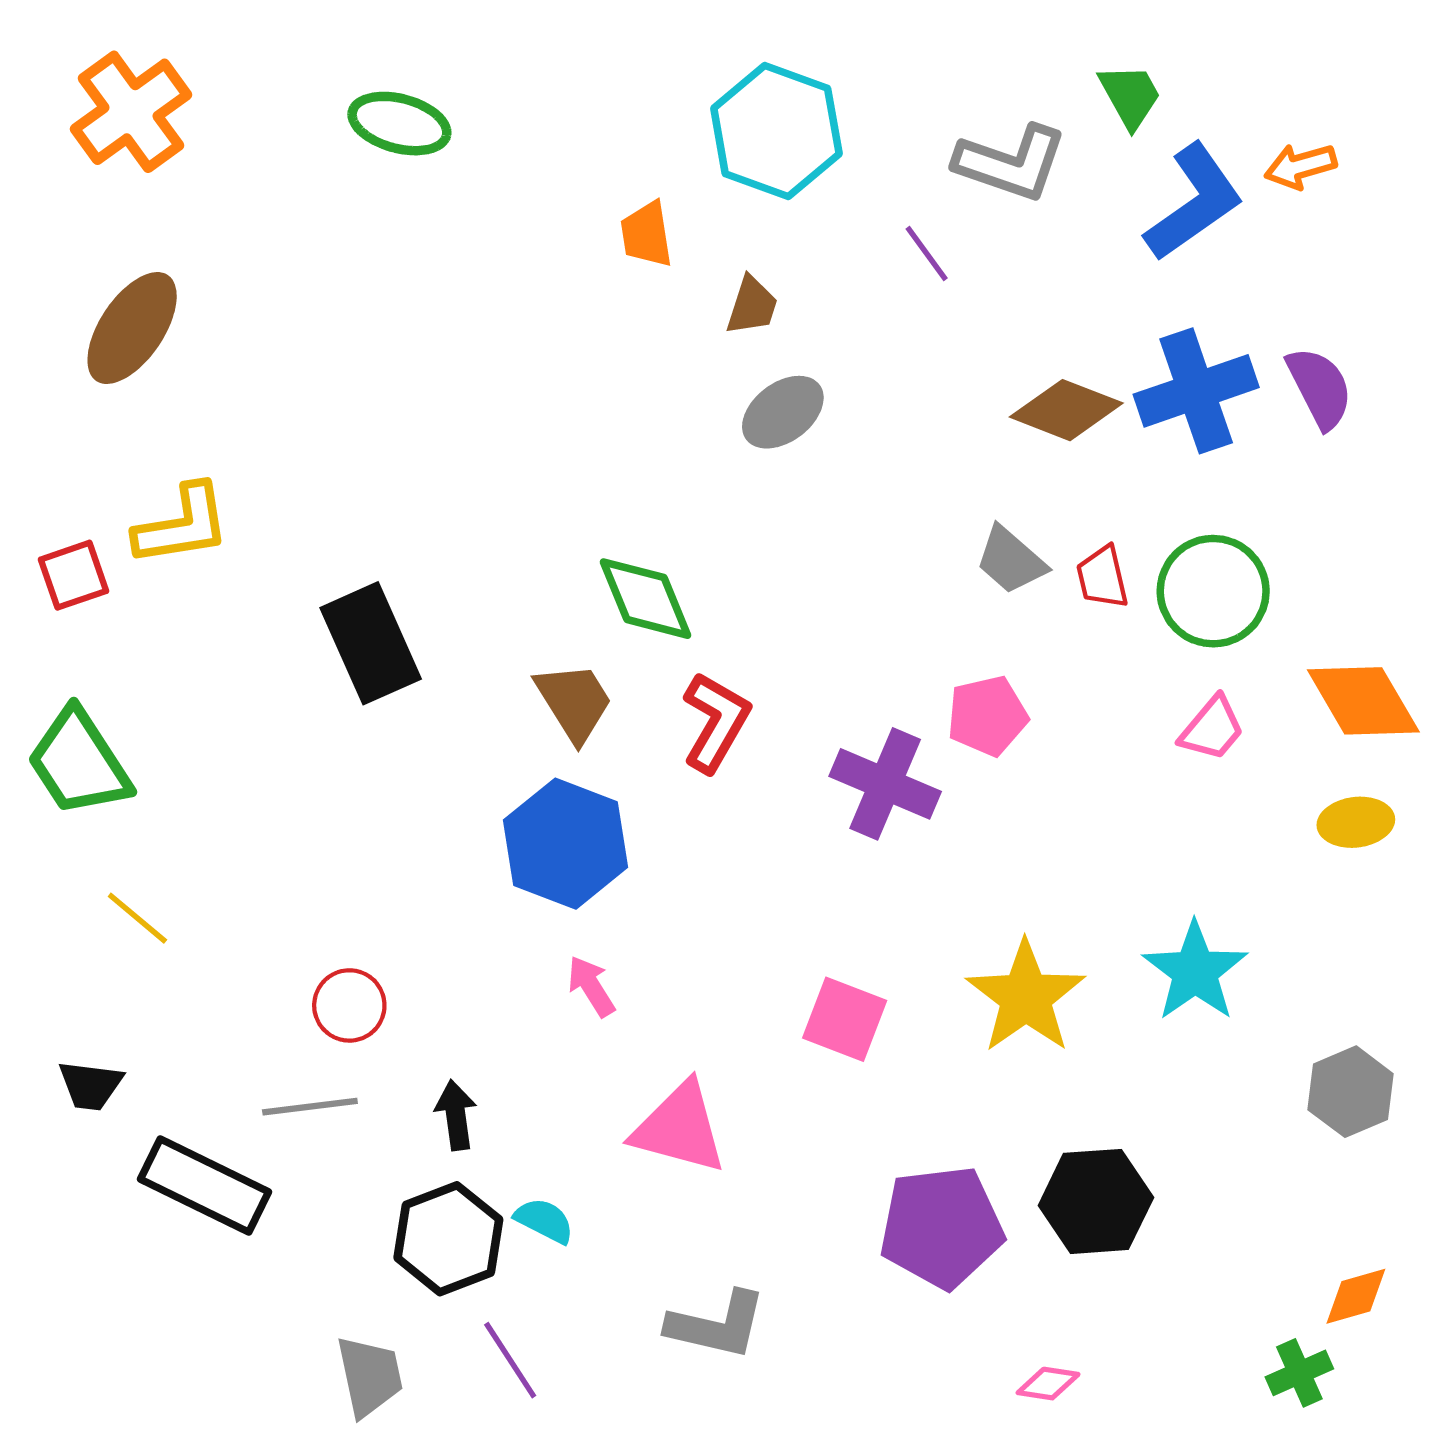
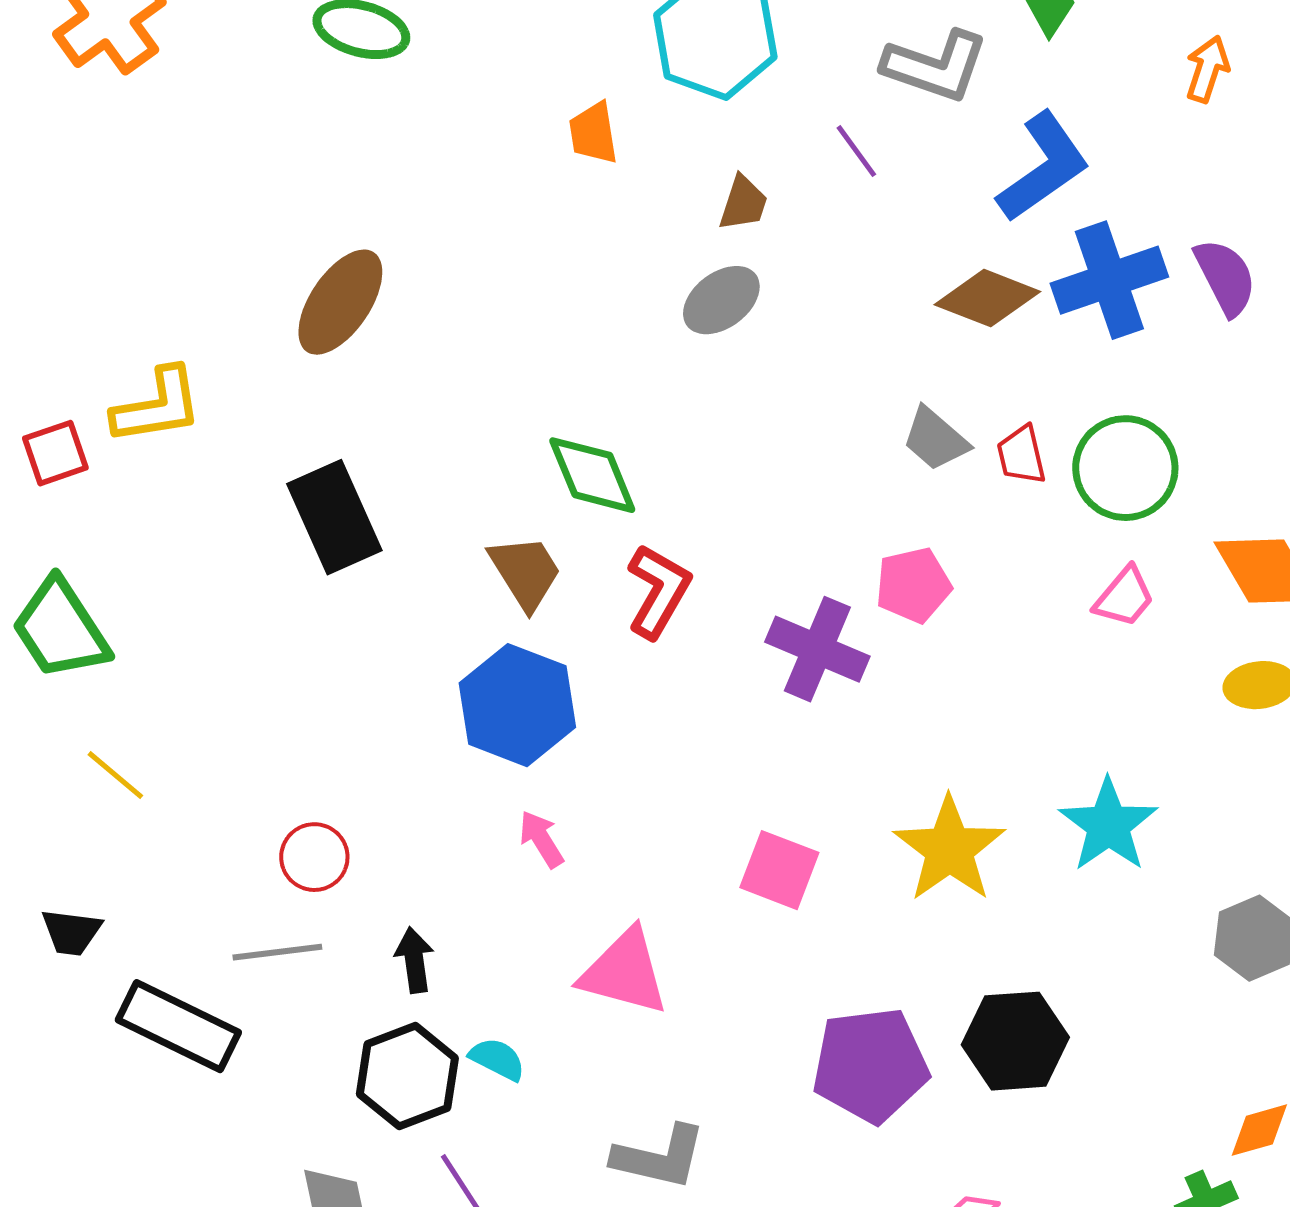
orange arrow: (1300, 166) -> (1207, 69), turned 124
blue L-shape: (1194, 202) -> (1043, 167), moved
brown trapezoid: (752, 306) -> (743, 203), moved
brown ellipse: (132, 328) -> (340, 302), moved

